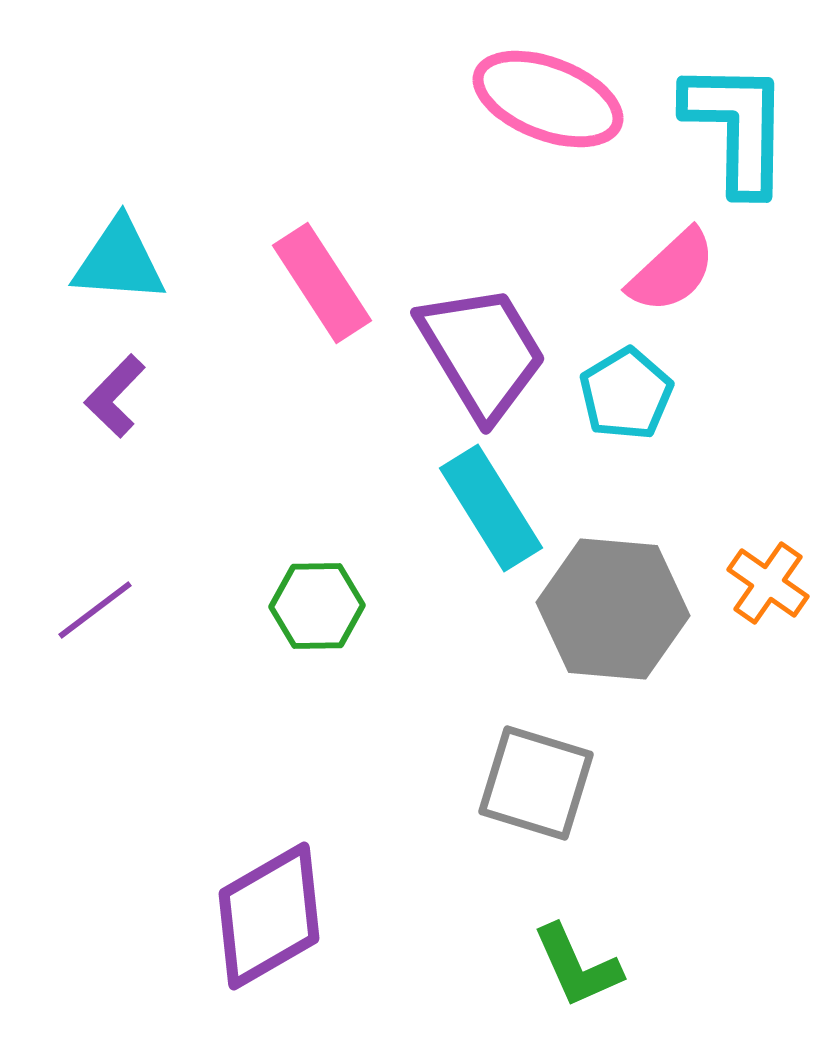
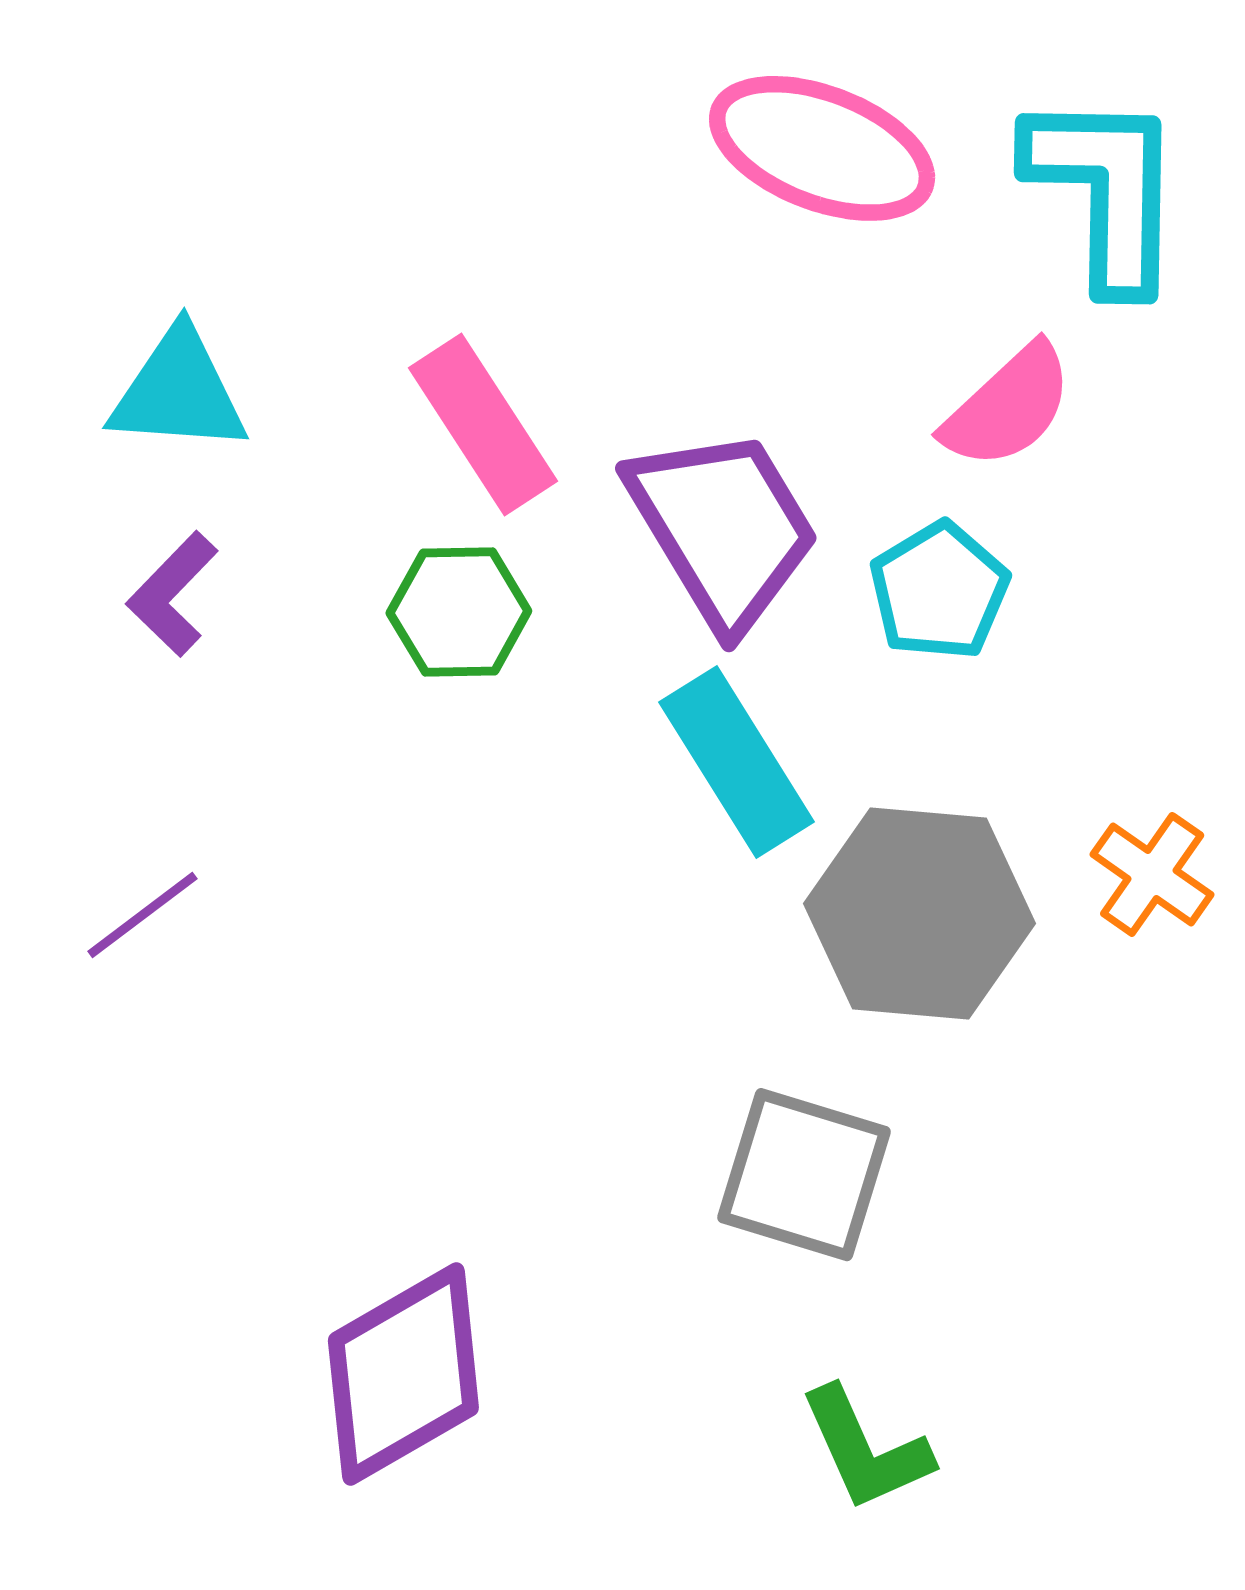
green hexagon: (317, 606) -> (459, 612), moved

